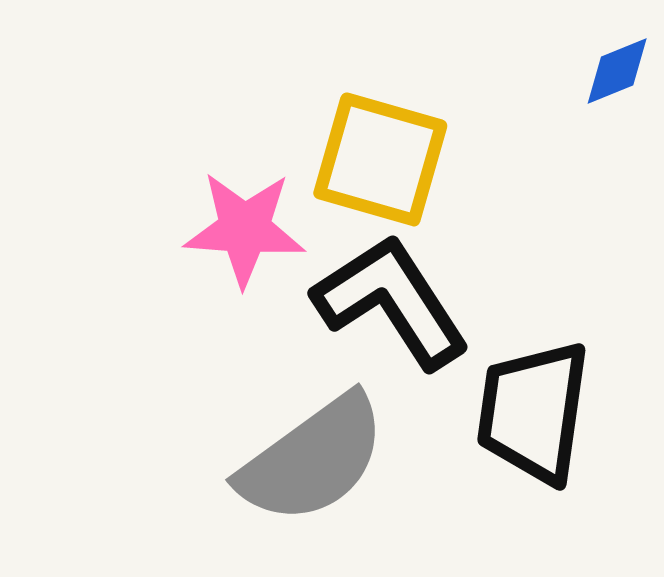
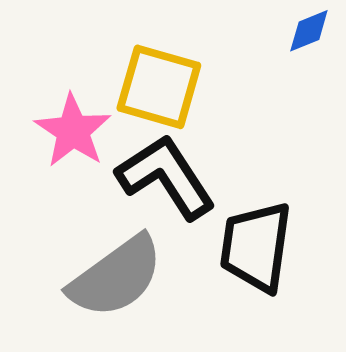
pink star: (245, 229) -> (73, 131), turned 30

